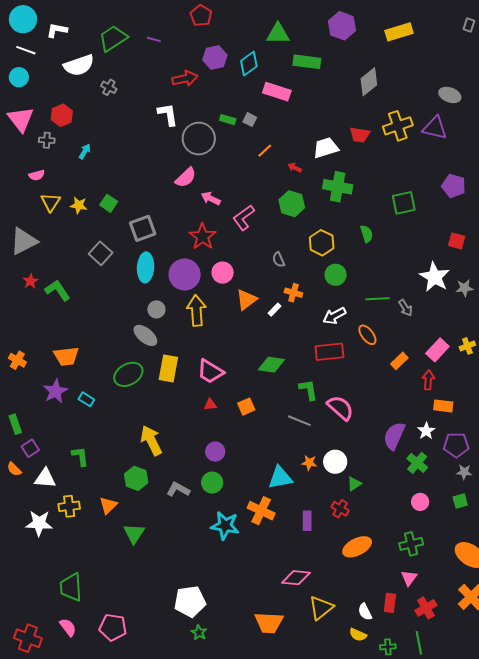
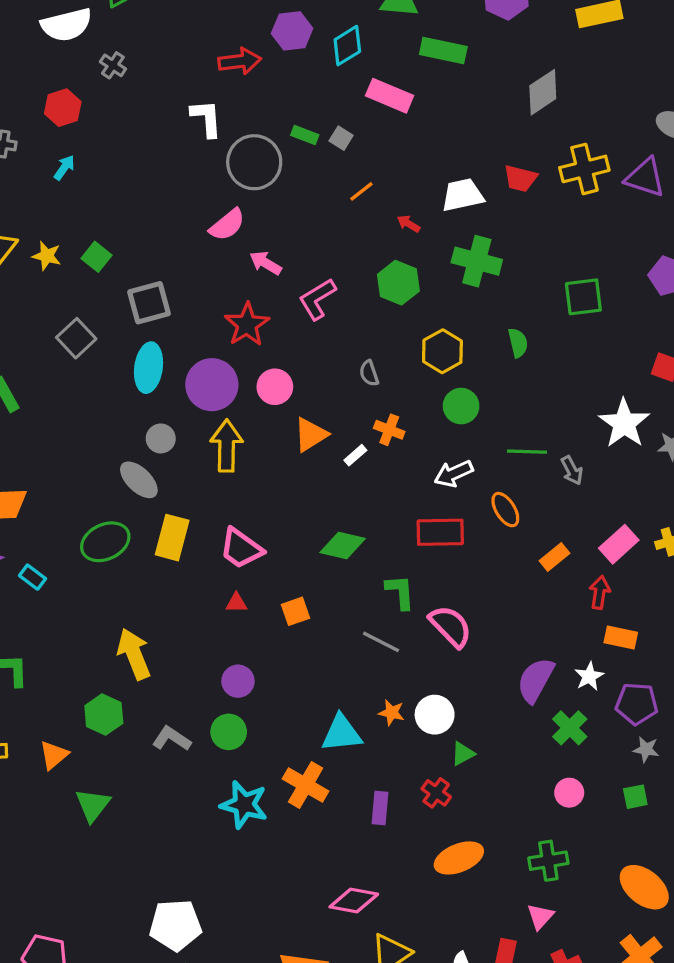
red hexagon: (62, 115) -> (63, 108), moved

